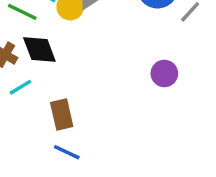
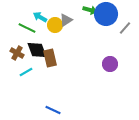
brown rectangle: (62, 115) -> (50, 58), moved

